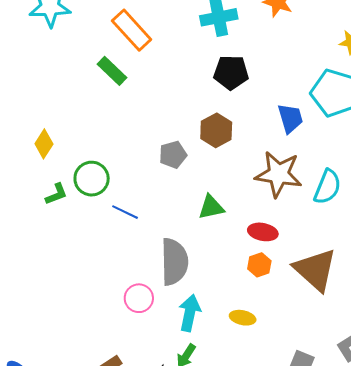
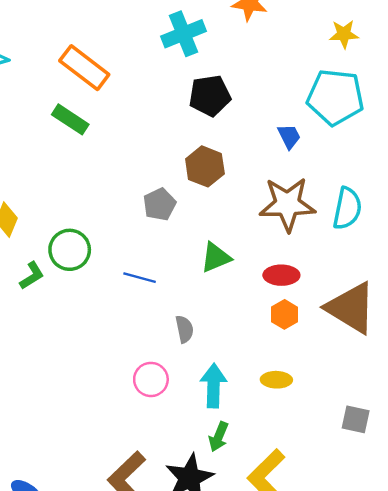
blue trapezoid: (290, 118) -> (289, 136), size x0.7
blue line: (125, 212) -> (140, 278), moved
gray semicircle: (174, 262) -> (185, 329), size x0.5

